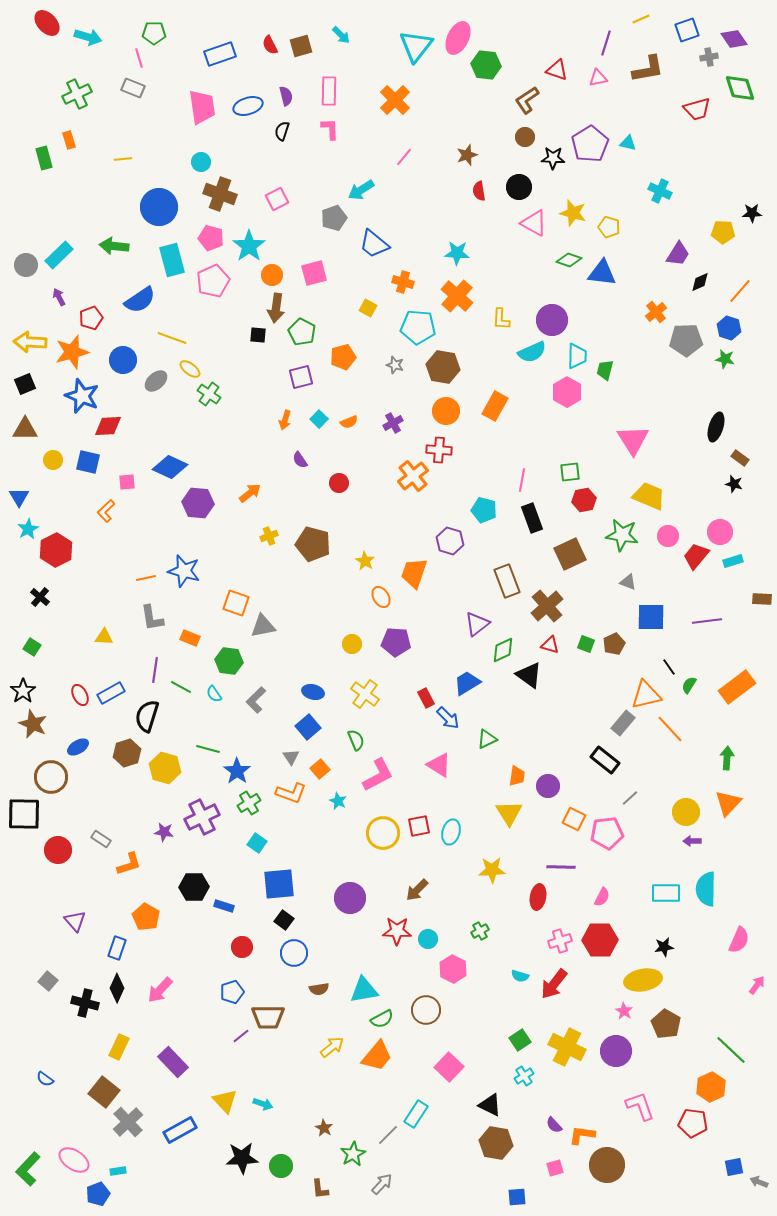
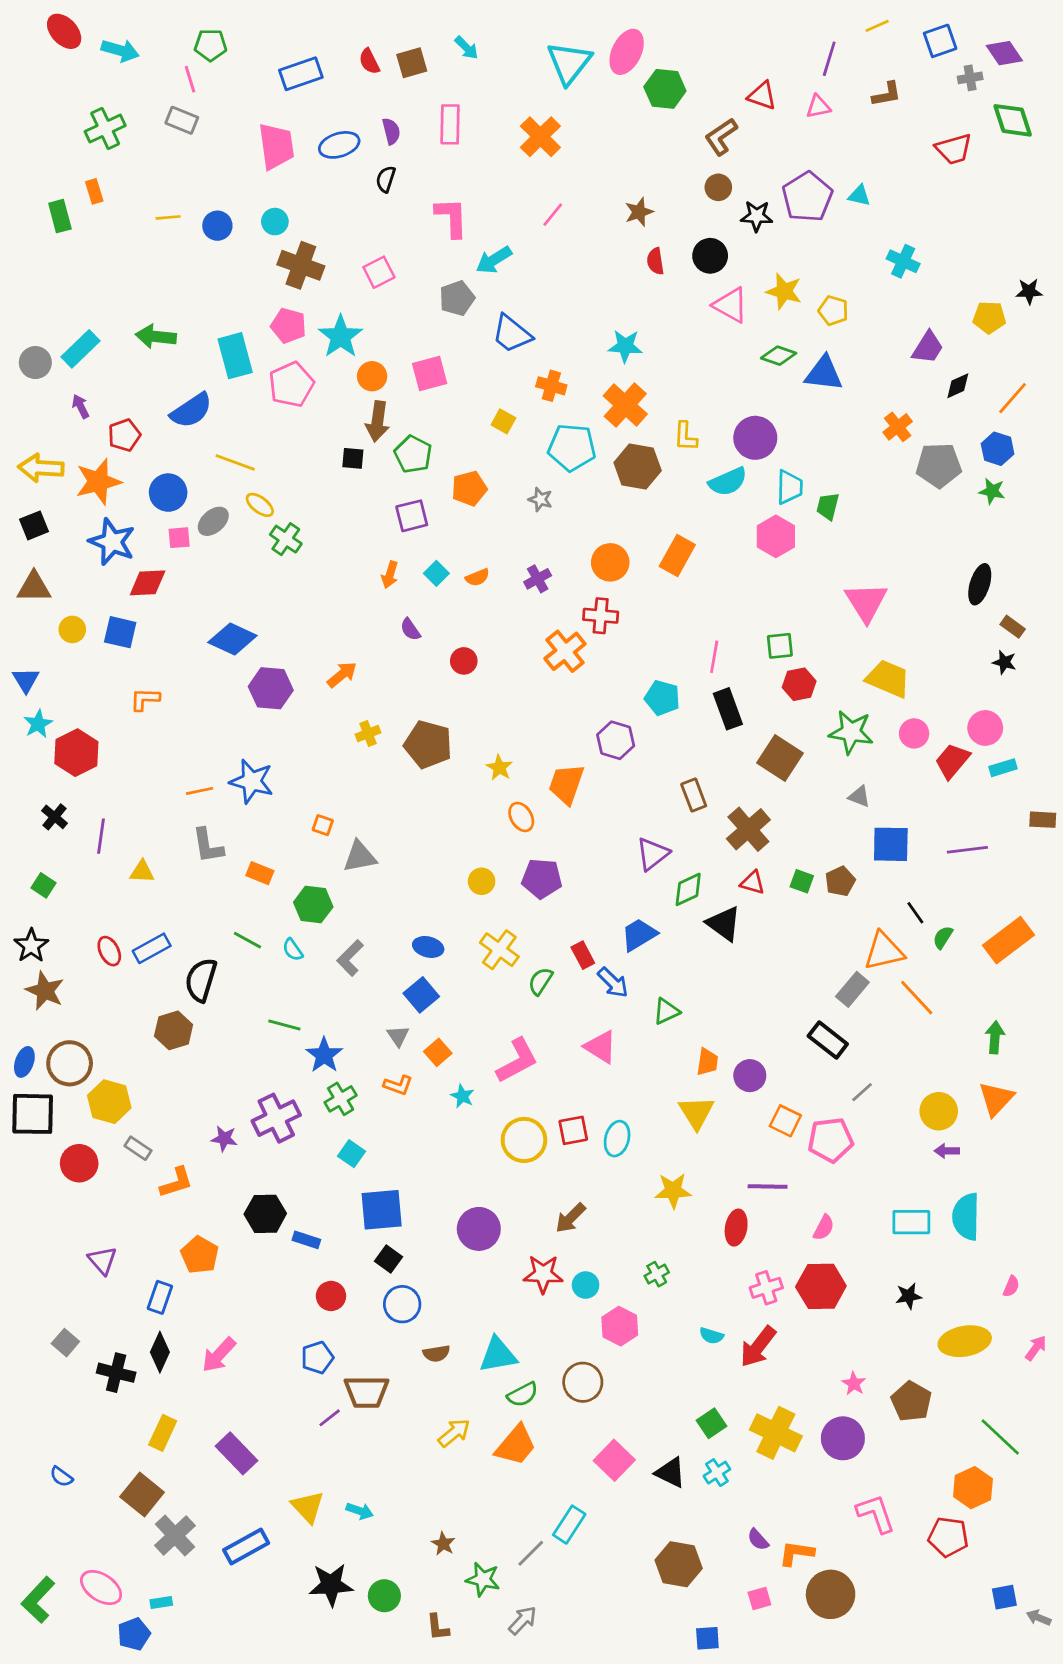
brown L-shape: (648, 69) -> (887, 94), size x0.7
pink L-shape: (330, 129) -> (451, 217), moved, size x1.4
blue circle: (159, 207) -> (217, 226), moved, size x0.6
brown hexagon: (443, 367) -> (638, 467), moved
pink square: (127, 482) -> (179, 538), moved
orange L-shape: (106, 511) -> (145, 699), turned 45
brown square: (570, 554) -> (780, 758), turned -32
brown rectangle: (507, 581) -> (694, 795), size x0.7
orange square: (236, 603) -> (323, 825), size x0.6
purple line: (155, 670) -> (101, 836), moved
green semicircle: (356, 740) -> (540, 981), moved, turned -125
blue ellipse: (78, 747) -> (24, 1062), moved, turned -40
yellow hexagon: (165, 768) -> (109, 1102), moved
orange L-shape: (291, 793) -> (398, 1085), size x0.7
pink semicircle: (739, 940) -> (1011, 1286), size x0.6
yellow ellipse: (643, 980) -> (965, 1341), moved
black triangle: (490, 1105) -> (670, 1473), moved
green star: (353, 1154) -> (483, 1579), turned -30

